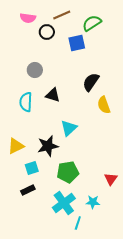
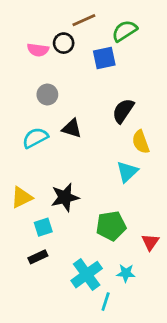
pink semicircle: (28, 18) -> (38, 50), moved
cyan semicircle: (26, 102) -> (35, 138), turned 60
cyan triangle: (69, 128) -> (127, 172), moved
green pentagon: (68, 172) -> (111, 226), moved

